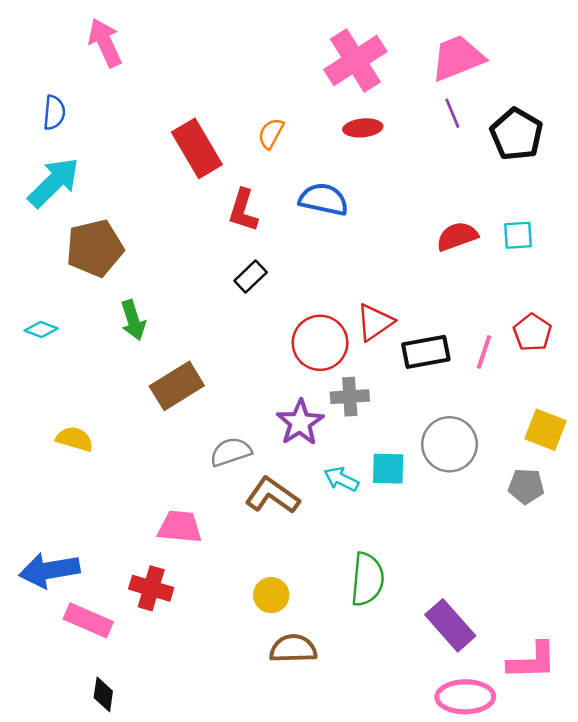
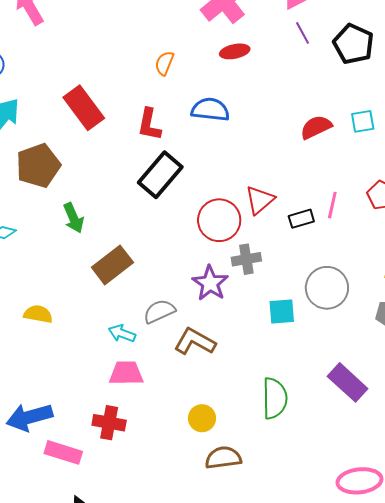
red rectangle: (197, 148) -> (84, 108), moved
black rectangle: (251, 276) -> (160, 175), size x1.8
black rectangle: (426, 352) -> (301, 219), size x0.7
pink line: (484, 352) -> (332, 205), moved
cyan arrow: (341, 479) -> (122, 333), moved
purple rectangle: (450, 625) -> (348, 382), moved

